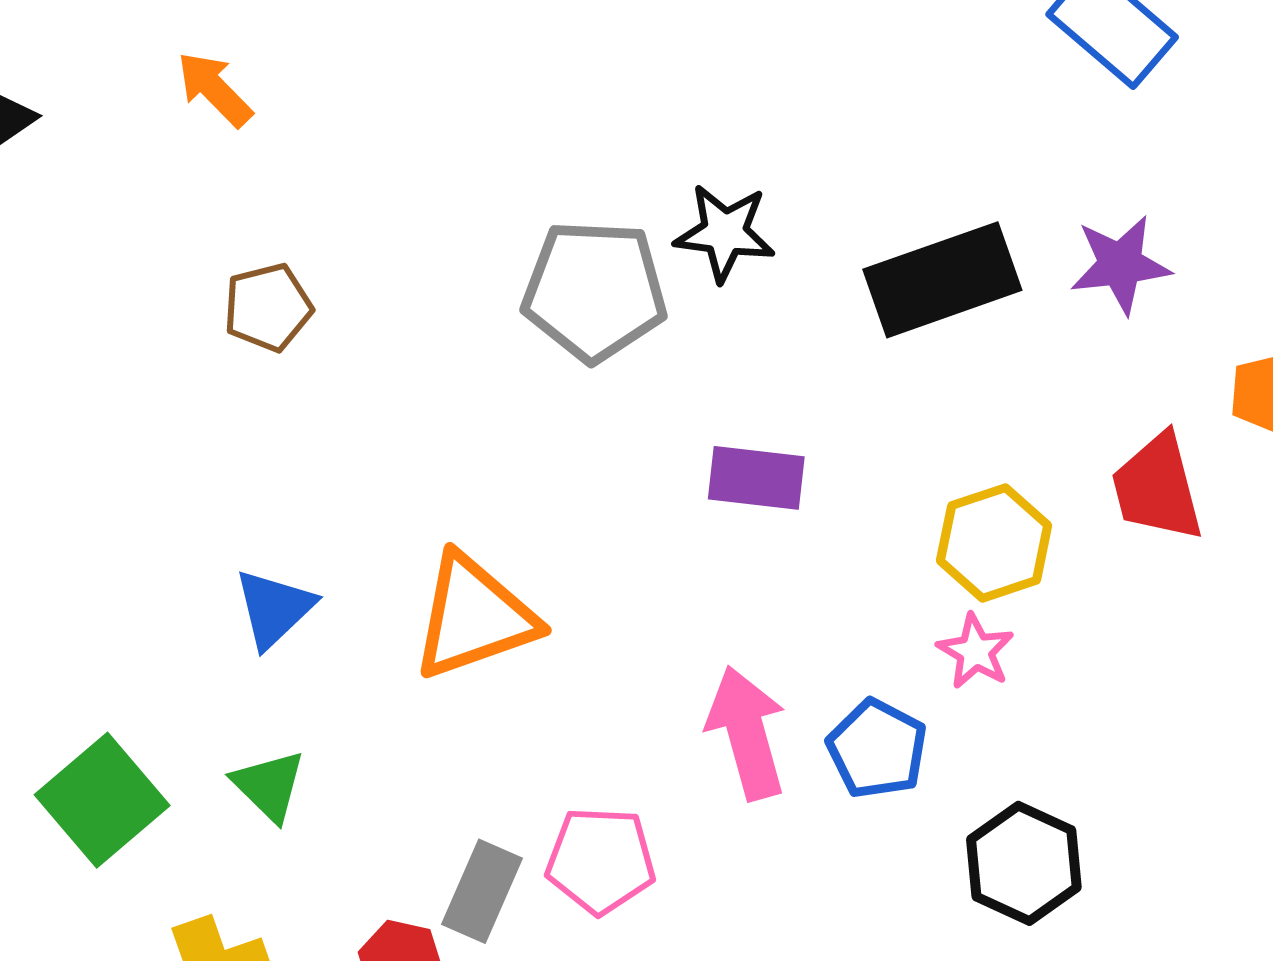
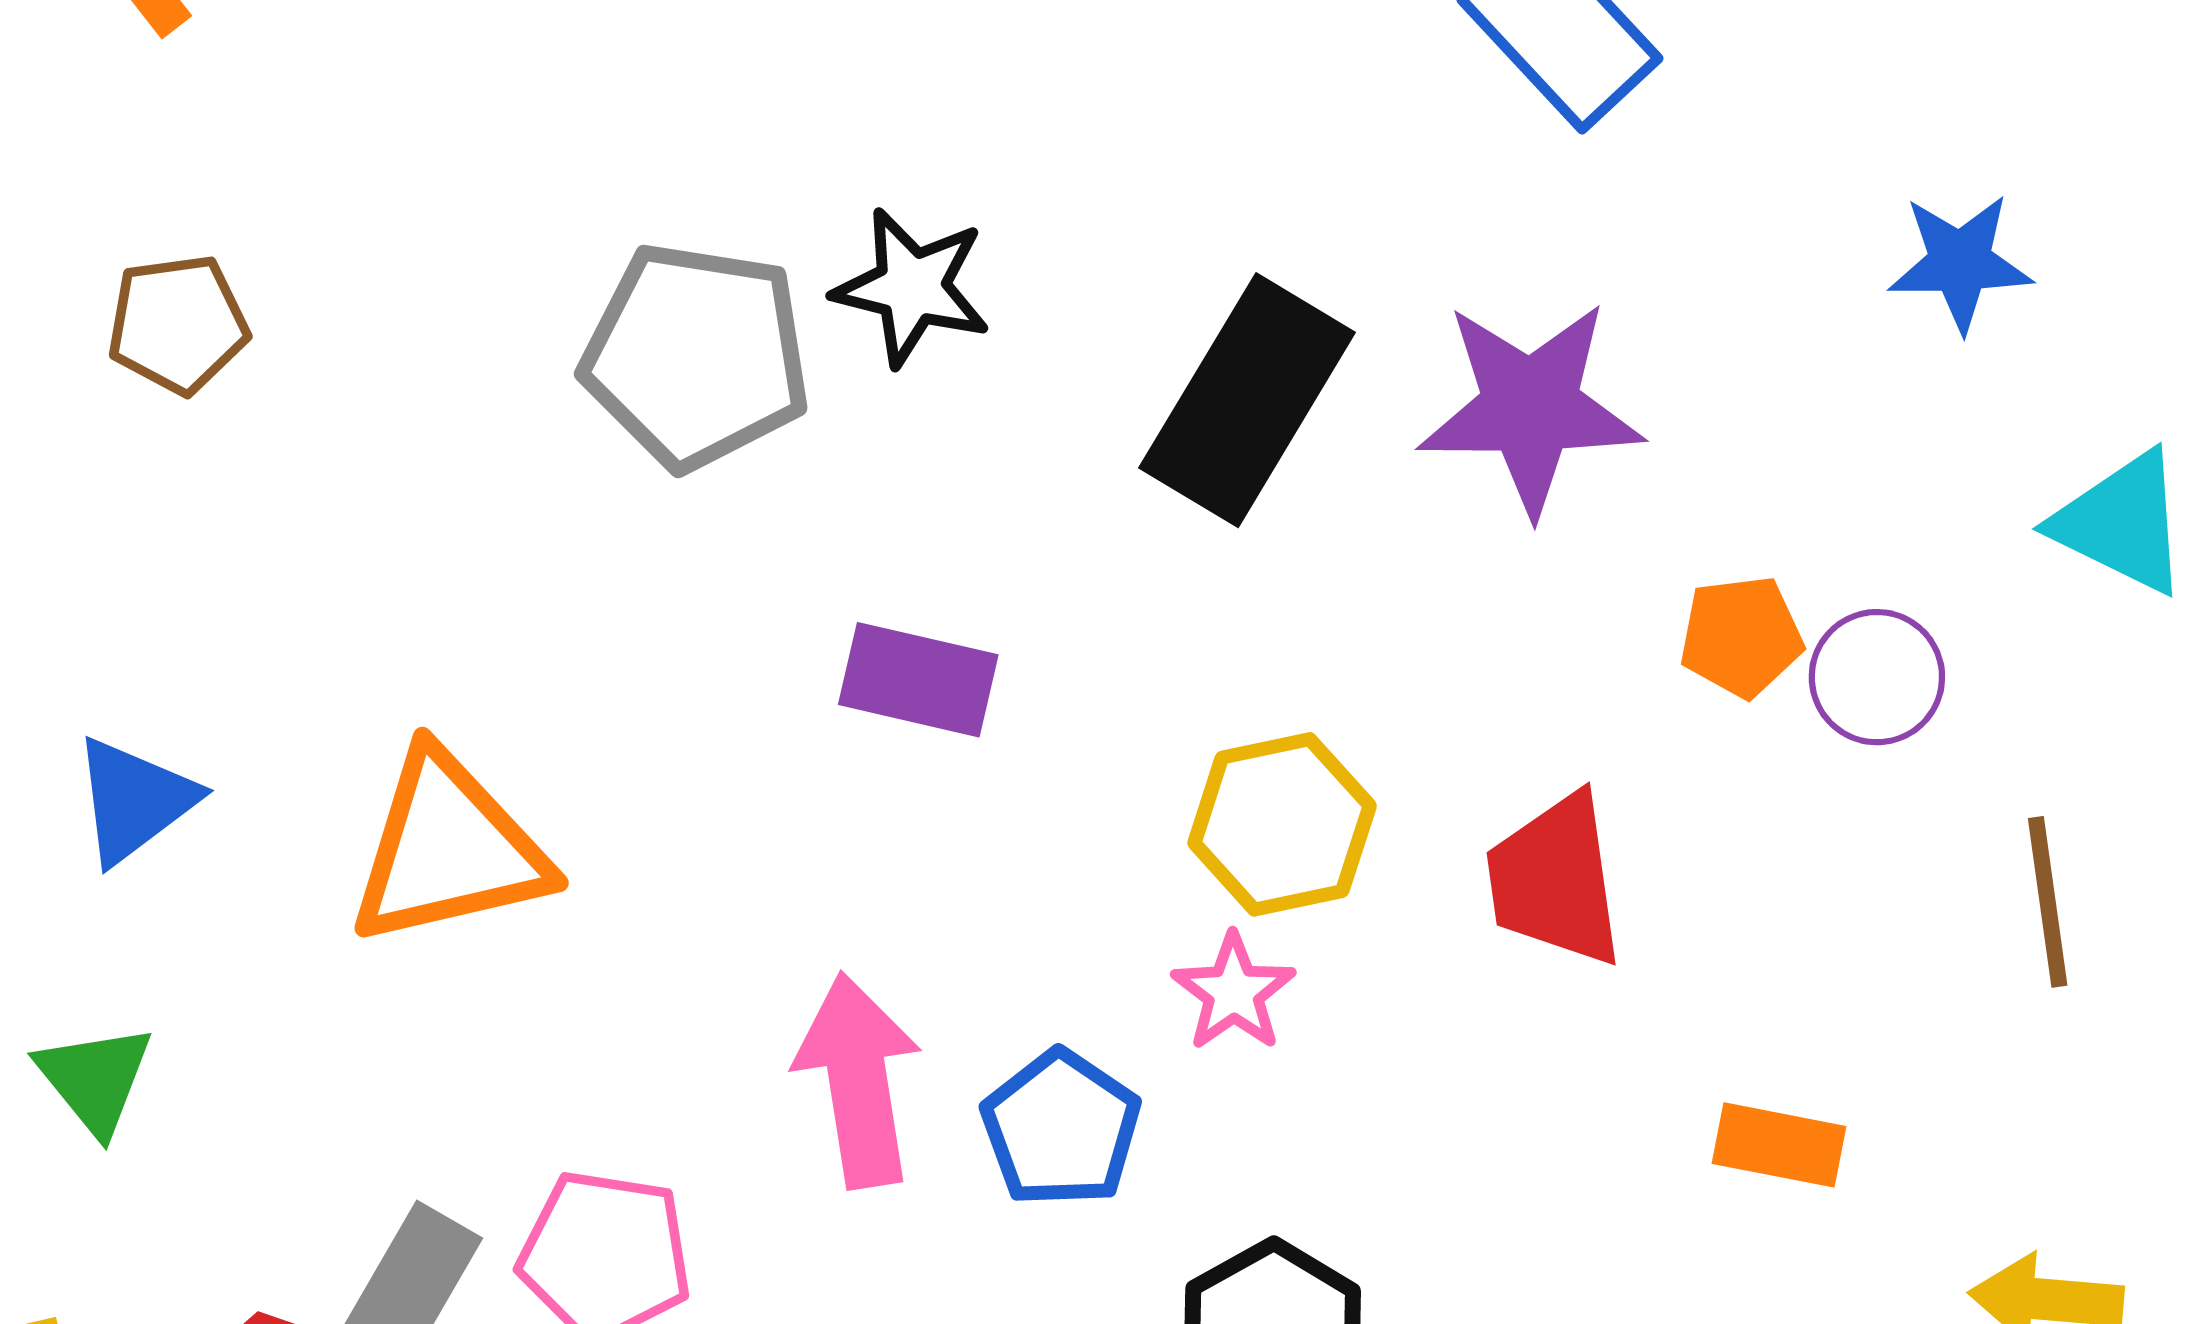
purple star: (1120, 265) -> (1530, 407), size x1.4
black rectangle: (942, 280) -> (1247, 400), turned -46
red trapezoid: (1157, 488) -> (1555, 880), moved

